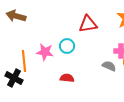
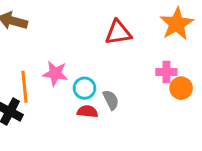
cyan circle: (67, 46) -> (84, 88), moved
gray semicircle: (109, 66) -> (111, 100), moved, turned 40

